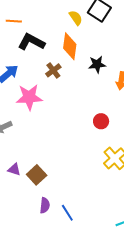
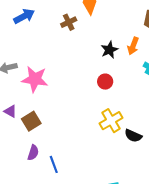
black star: (97, 64) -> (109, 50), moved, turned -30
pink star: (29, 97) -> (35, 79), moved

